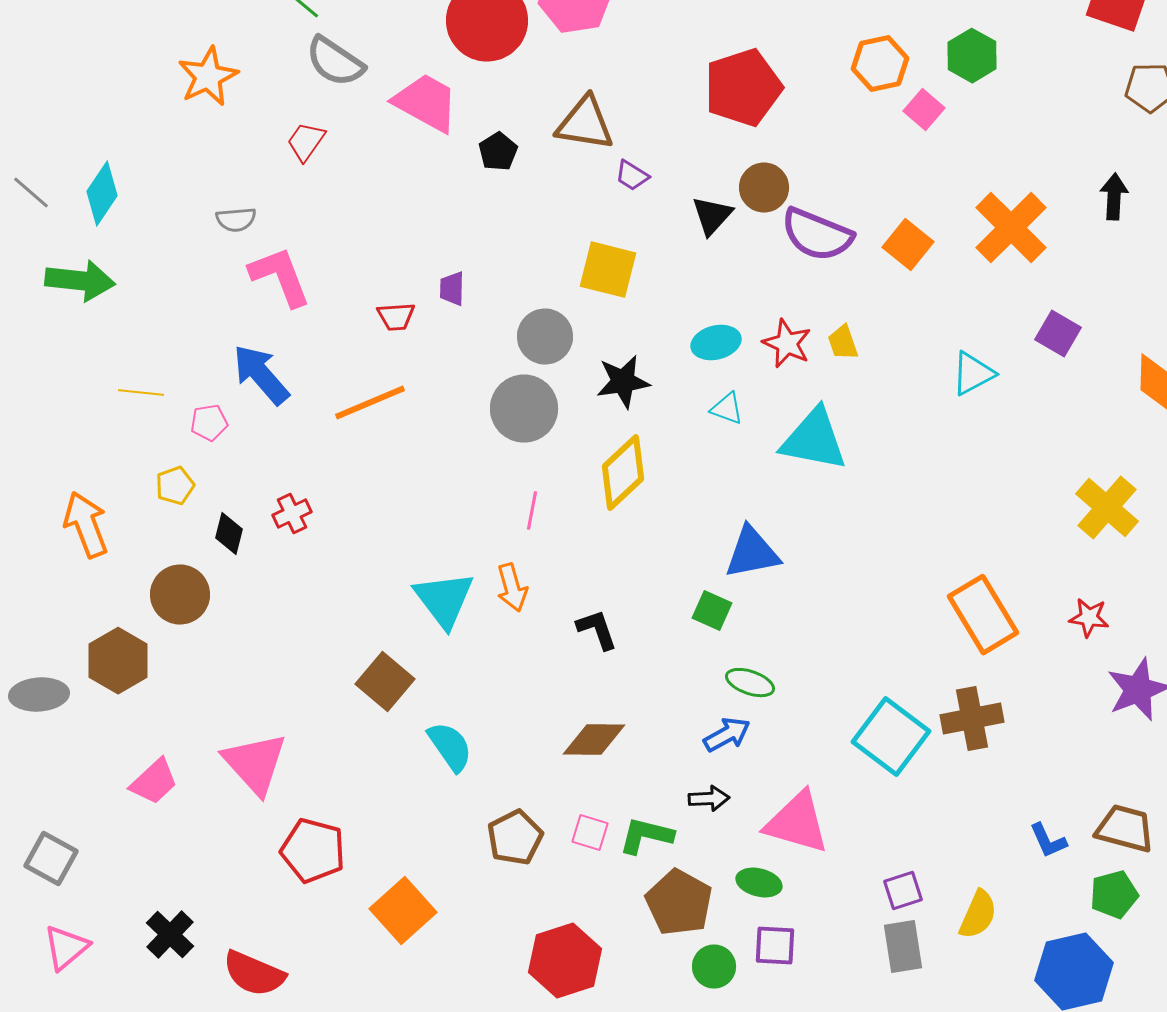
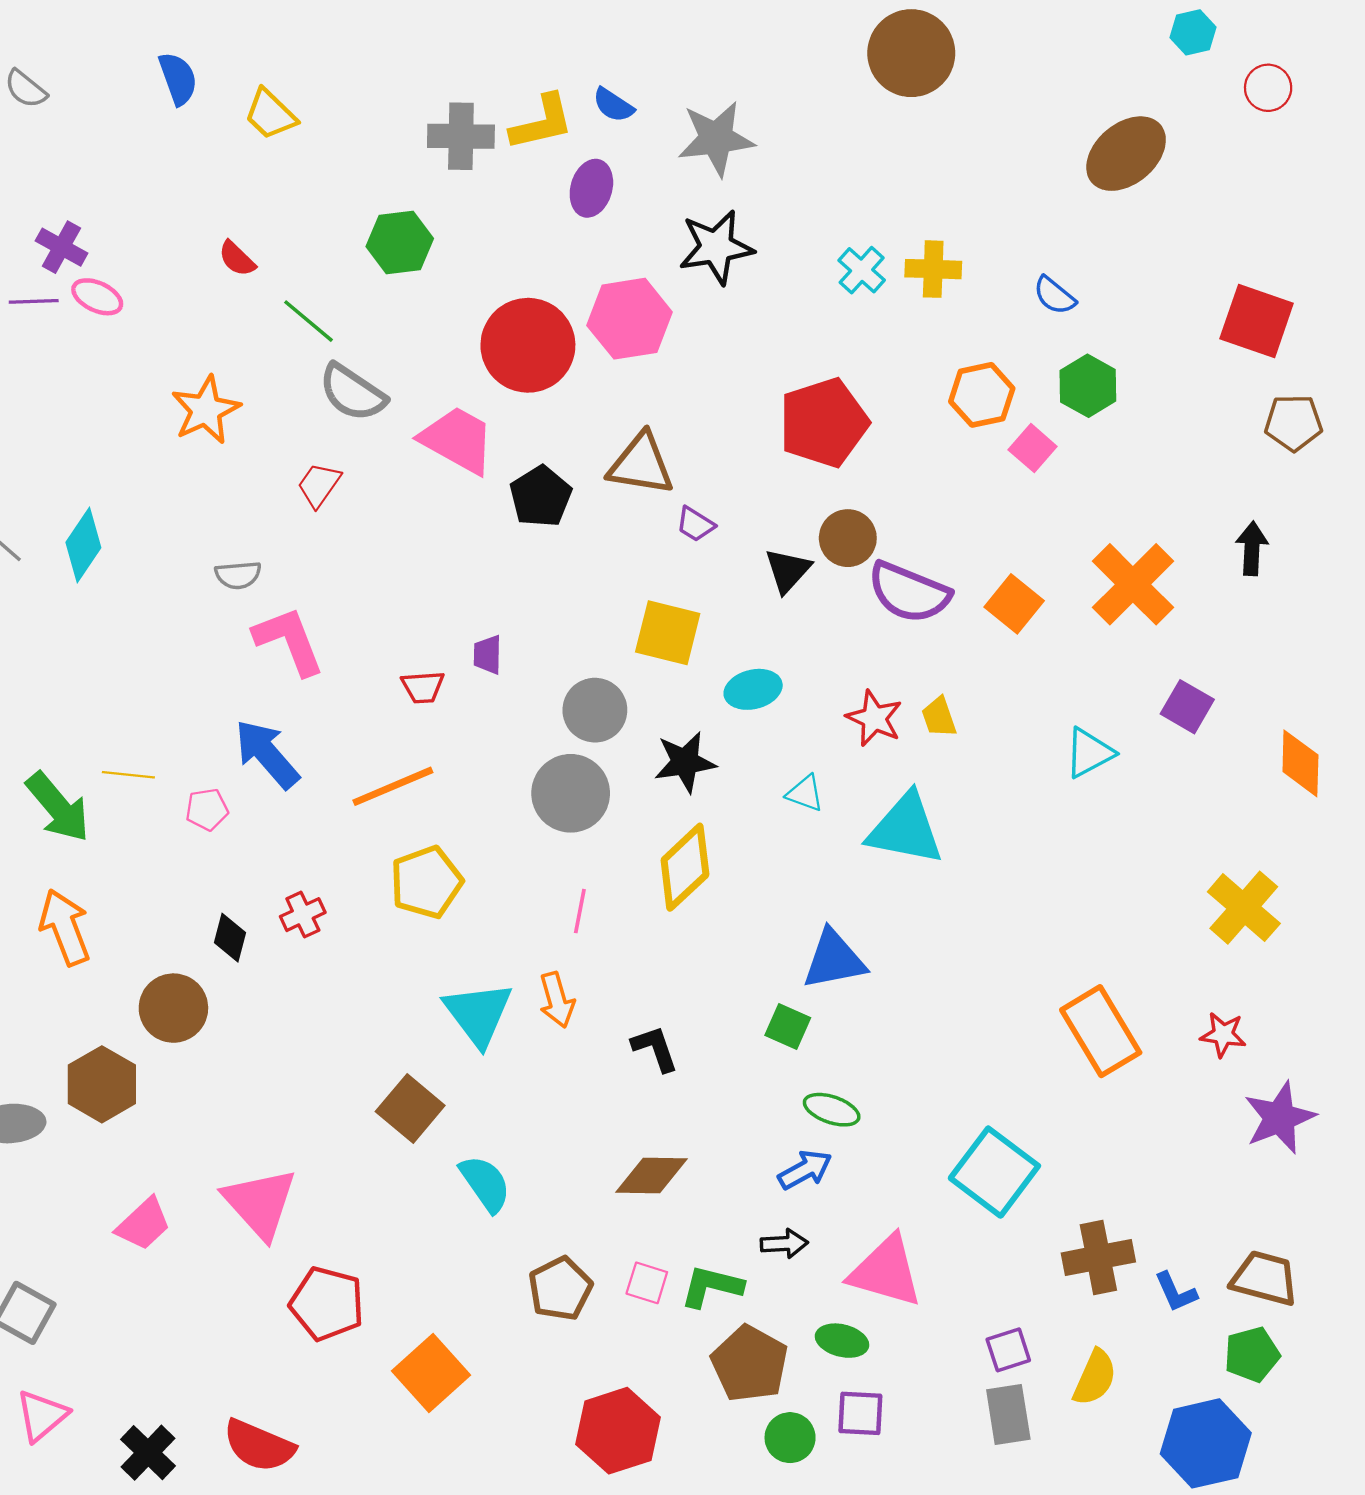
black pentagon: (498, 152) -> (541, 497), size x1.4
green arrow: (80, 281) -> (58, 807), moved, turned 44
cyan ellipse: (716, 343) -> (753, 689), moved
yellow pentagon: (175, 486) -> (426, 882), moved, size x1.6
brown cross: (972, 719) -> (1098, 1257), moved
black cross: (170, 935) -> (148, 1453), moved

